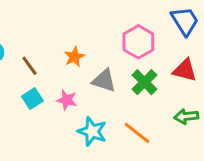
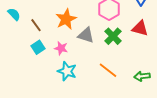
orange star: (74, 57) -> (66, 19), size x1.5
green arrow: (186, 116) -> (142, 76), moved
cyan star: (92, 131) -> (67, 71), moved

